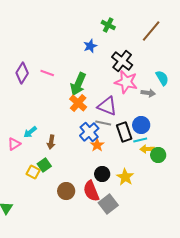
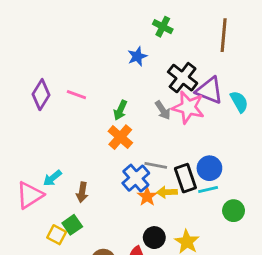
brown line: (151, 31) -> (224, 35), turned -35
green arrow: (78, 84) -> (120, 110), size x0.6
gray arrow: (148, 93) -> (163, 110), moved, turned 48
purple triangle: (107, 106) -> (209, 90), moved
pink triangle: (14, 144) -> (30, 195), size x1.5
yellow arrow: (147, 149) -> (167, 192), moved

